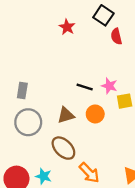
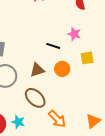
pink star: (109, 86) -> (74, 34), moved

